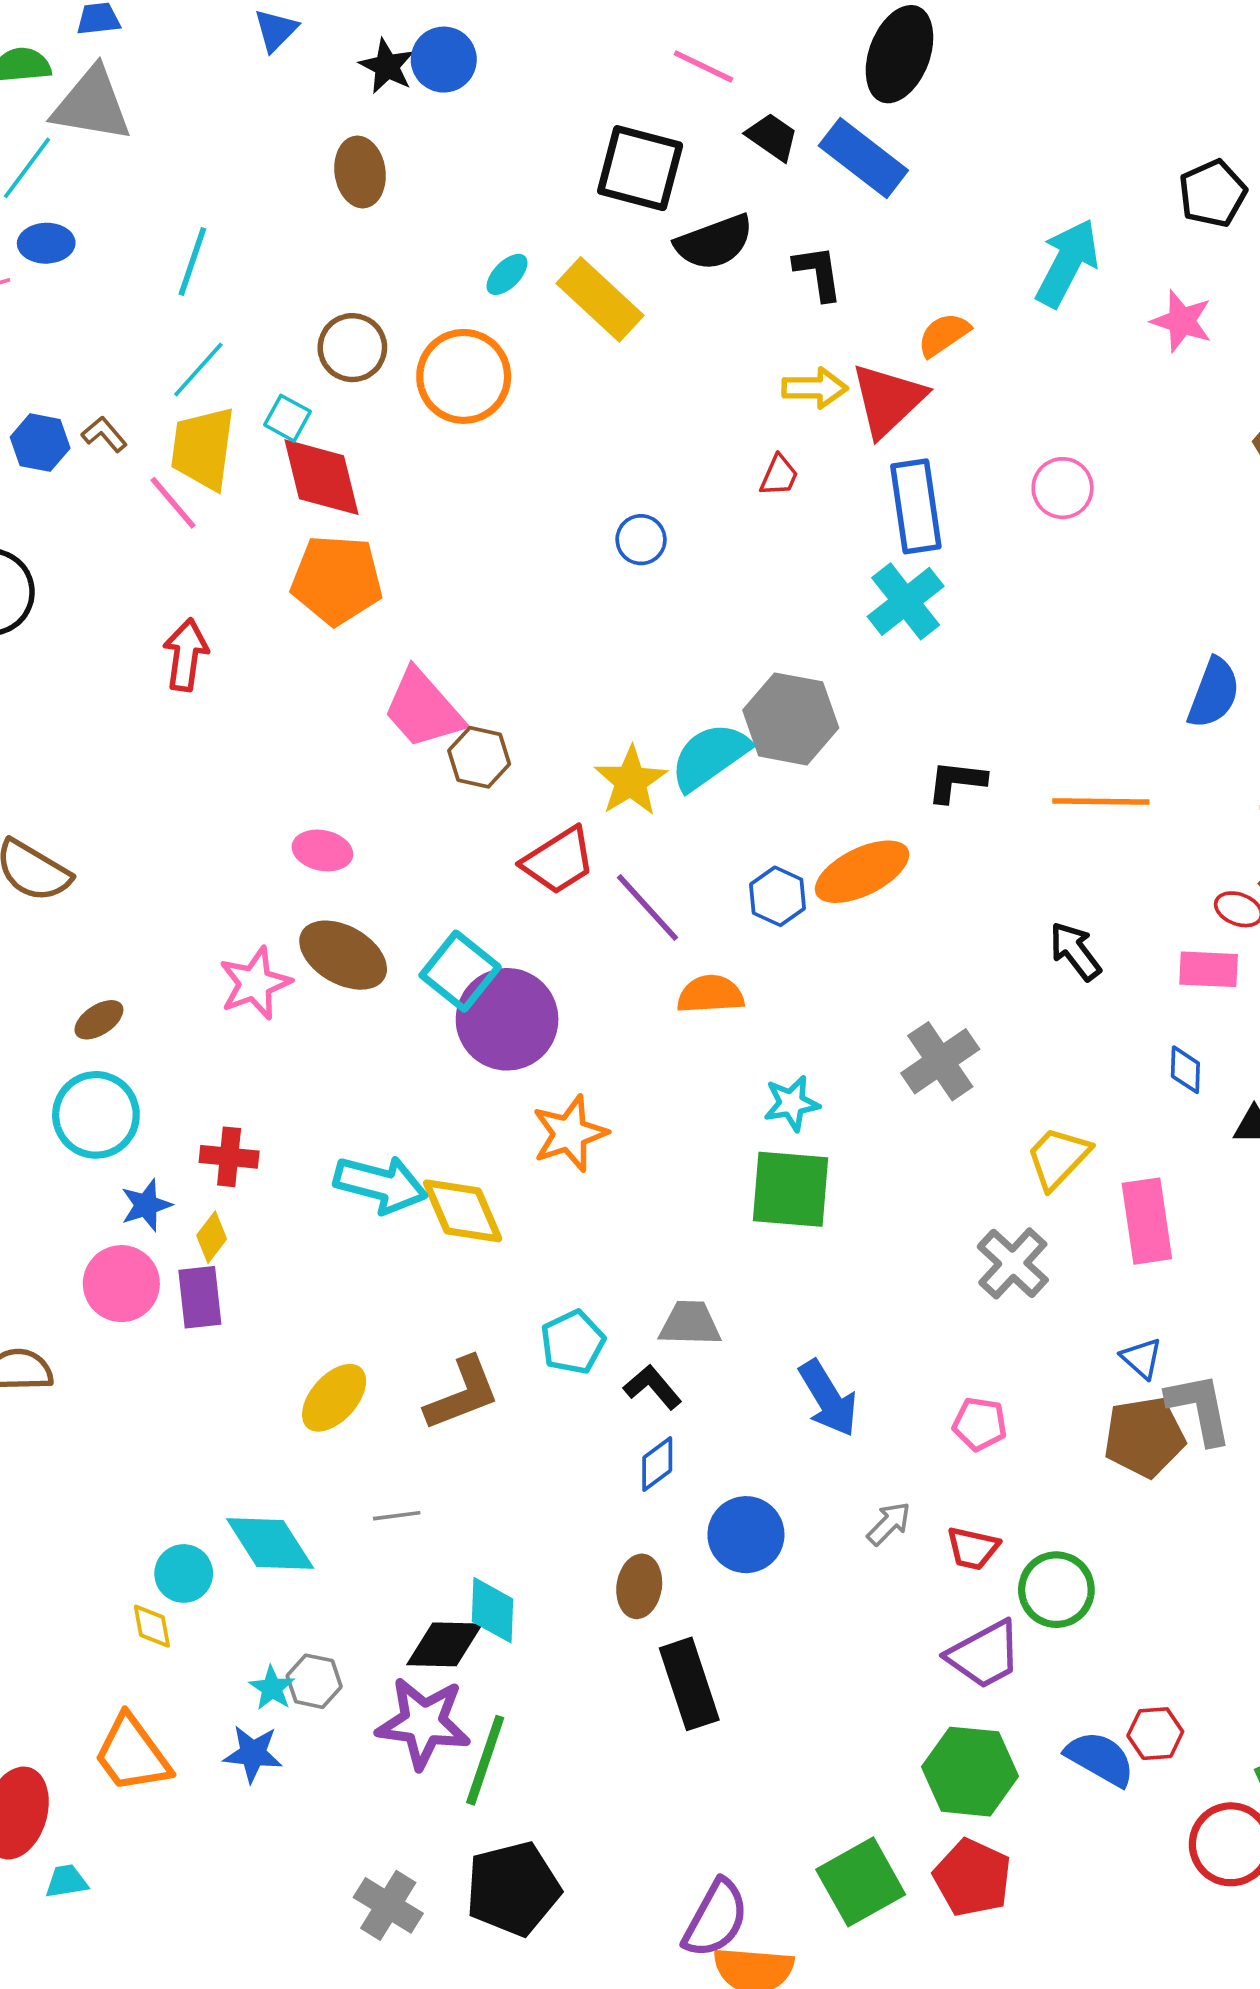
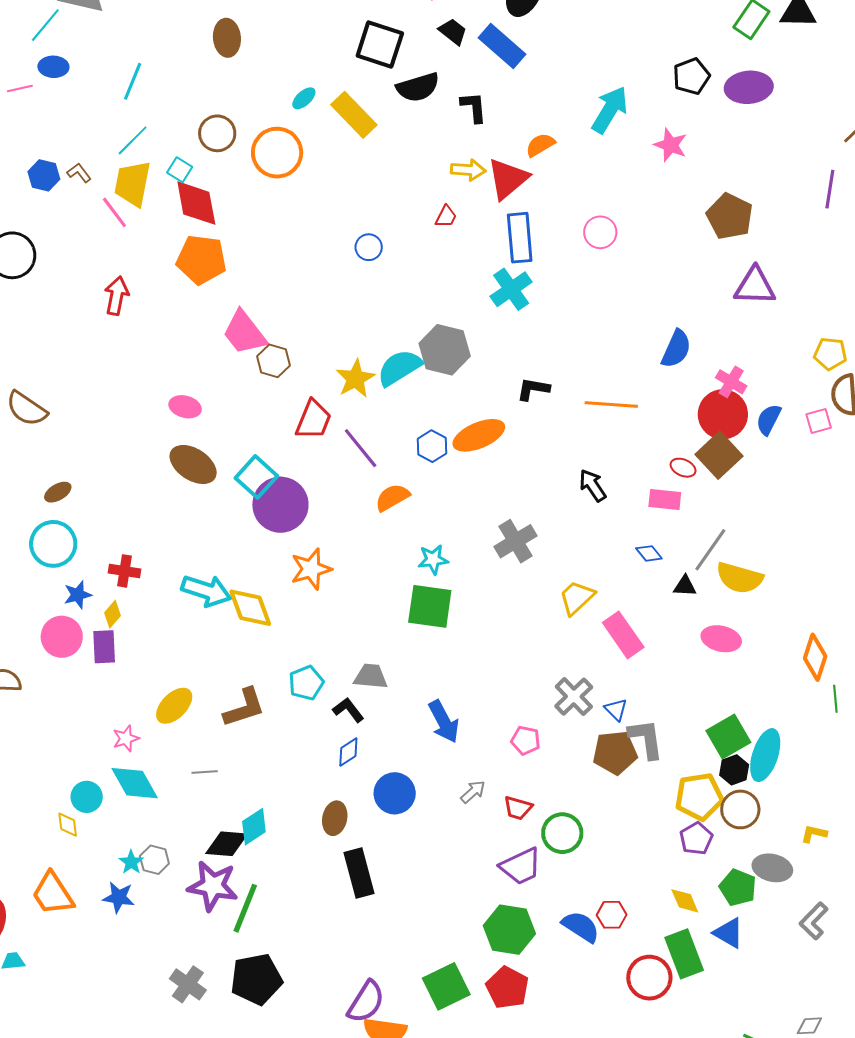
red trapezoid: (558, 861) -> (313, 420), turned -39
pink star: (255, 983) -> (126, 738), moved, size x0.7
orange semicircle: (710, 994) -> (392, 497), turned -30
blue diamond: (1185, 1070) -> (649, 553), turned -44
pink rectangle: (1147, 1221) -> (623, 635), turned -30
gray cross: (1013, 1263) -> (574, 697), moved
cyan diamond: (493, 1610) -> (254, 827), turned 51

